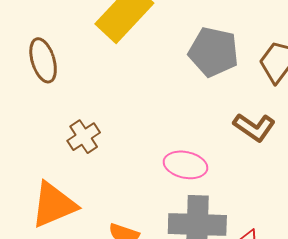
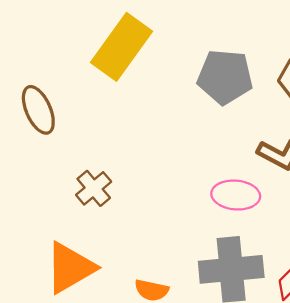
pink ellipse: (185, 165) -> (236, 195), moved

